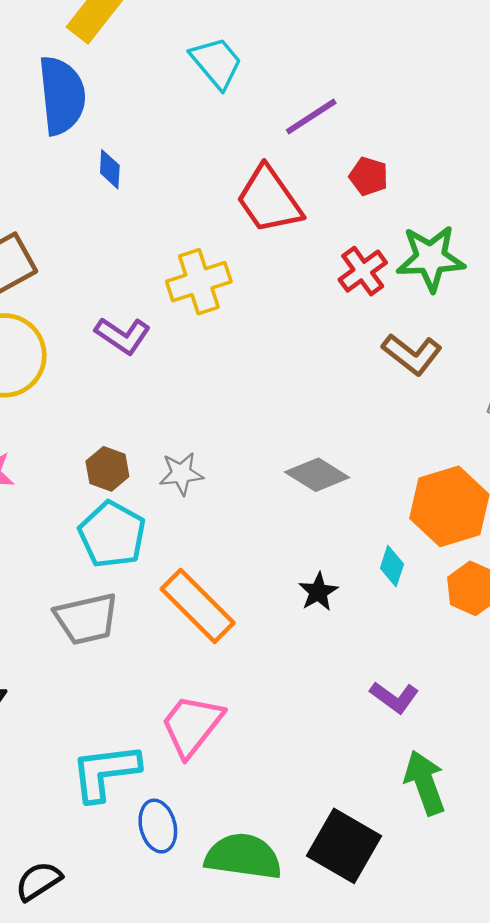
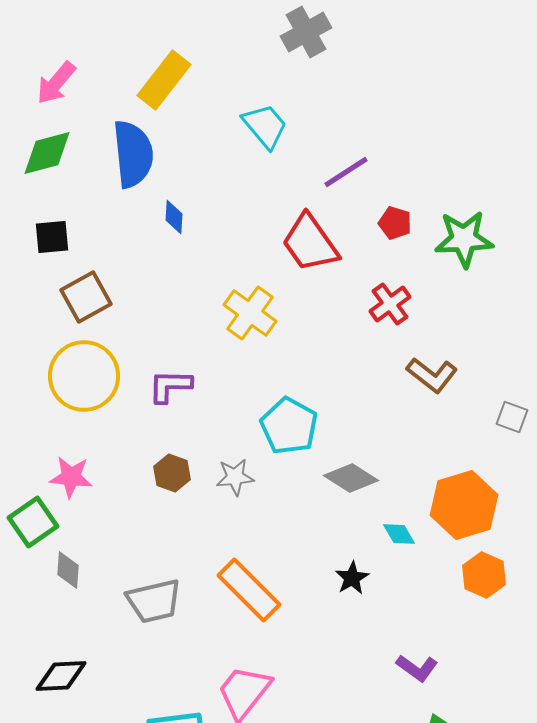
green star: (431, 258) -> (464, 239), moved
yellow cross: (199, 282) -> (250, 313), turned -36
purple L-shape: (123, 335) -> (170, 386), moved, turned 147
cyan pentagon: (112, 534) -> (289, 426), moved
cyan diamond: (392, 566) -> (399, 534), moved, turned -48

